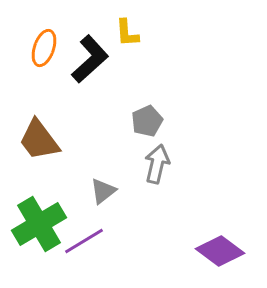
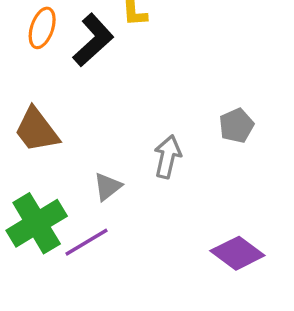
gray pentagon: (147, 121) -> (236, 126), moved

